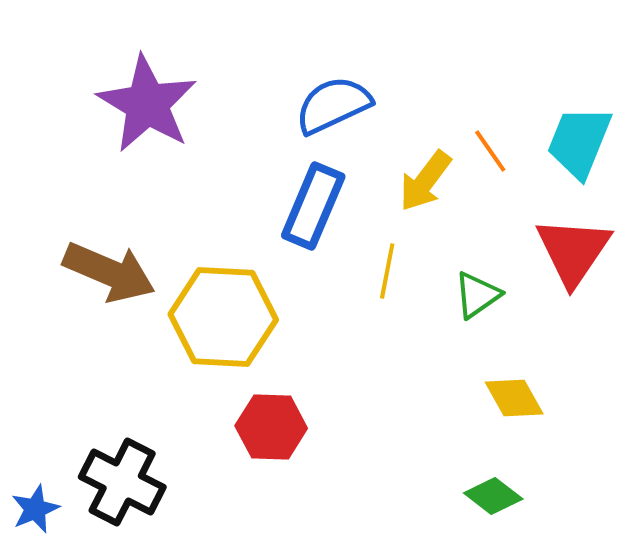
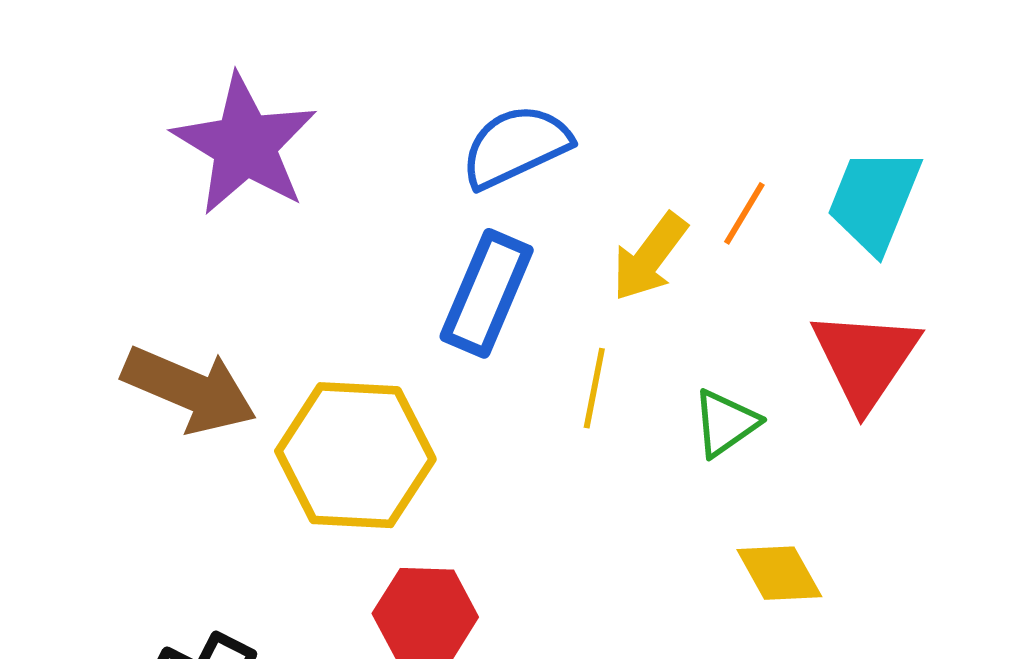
orange line: (490, 151) -> (744, 213), turned 66

